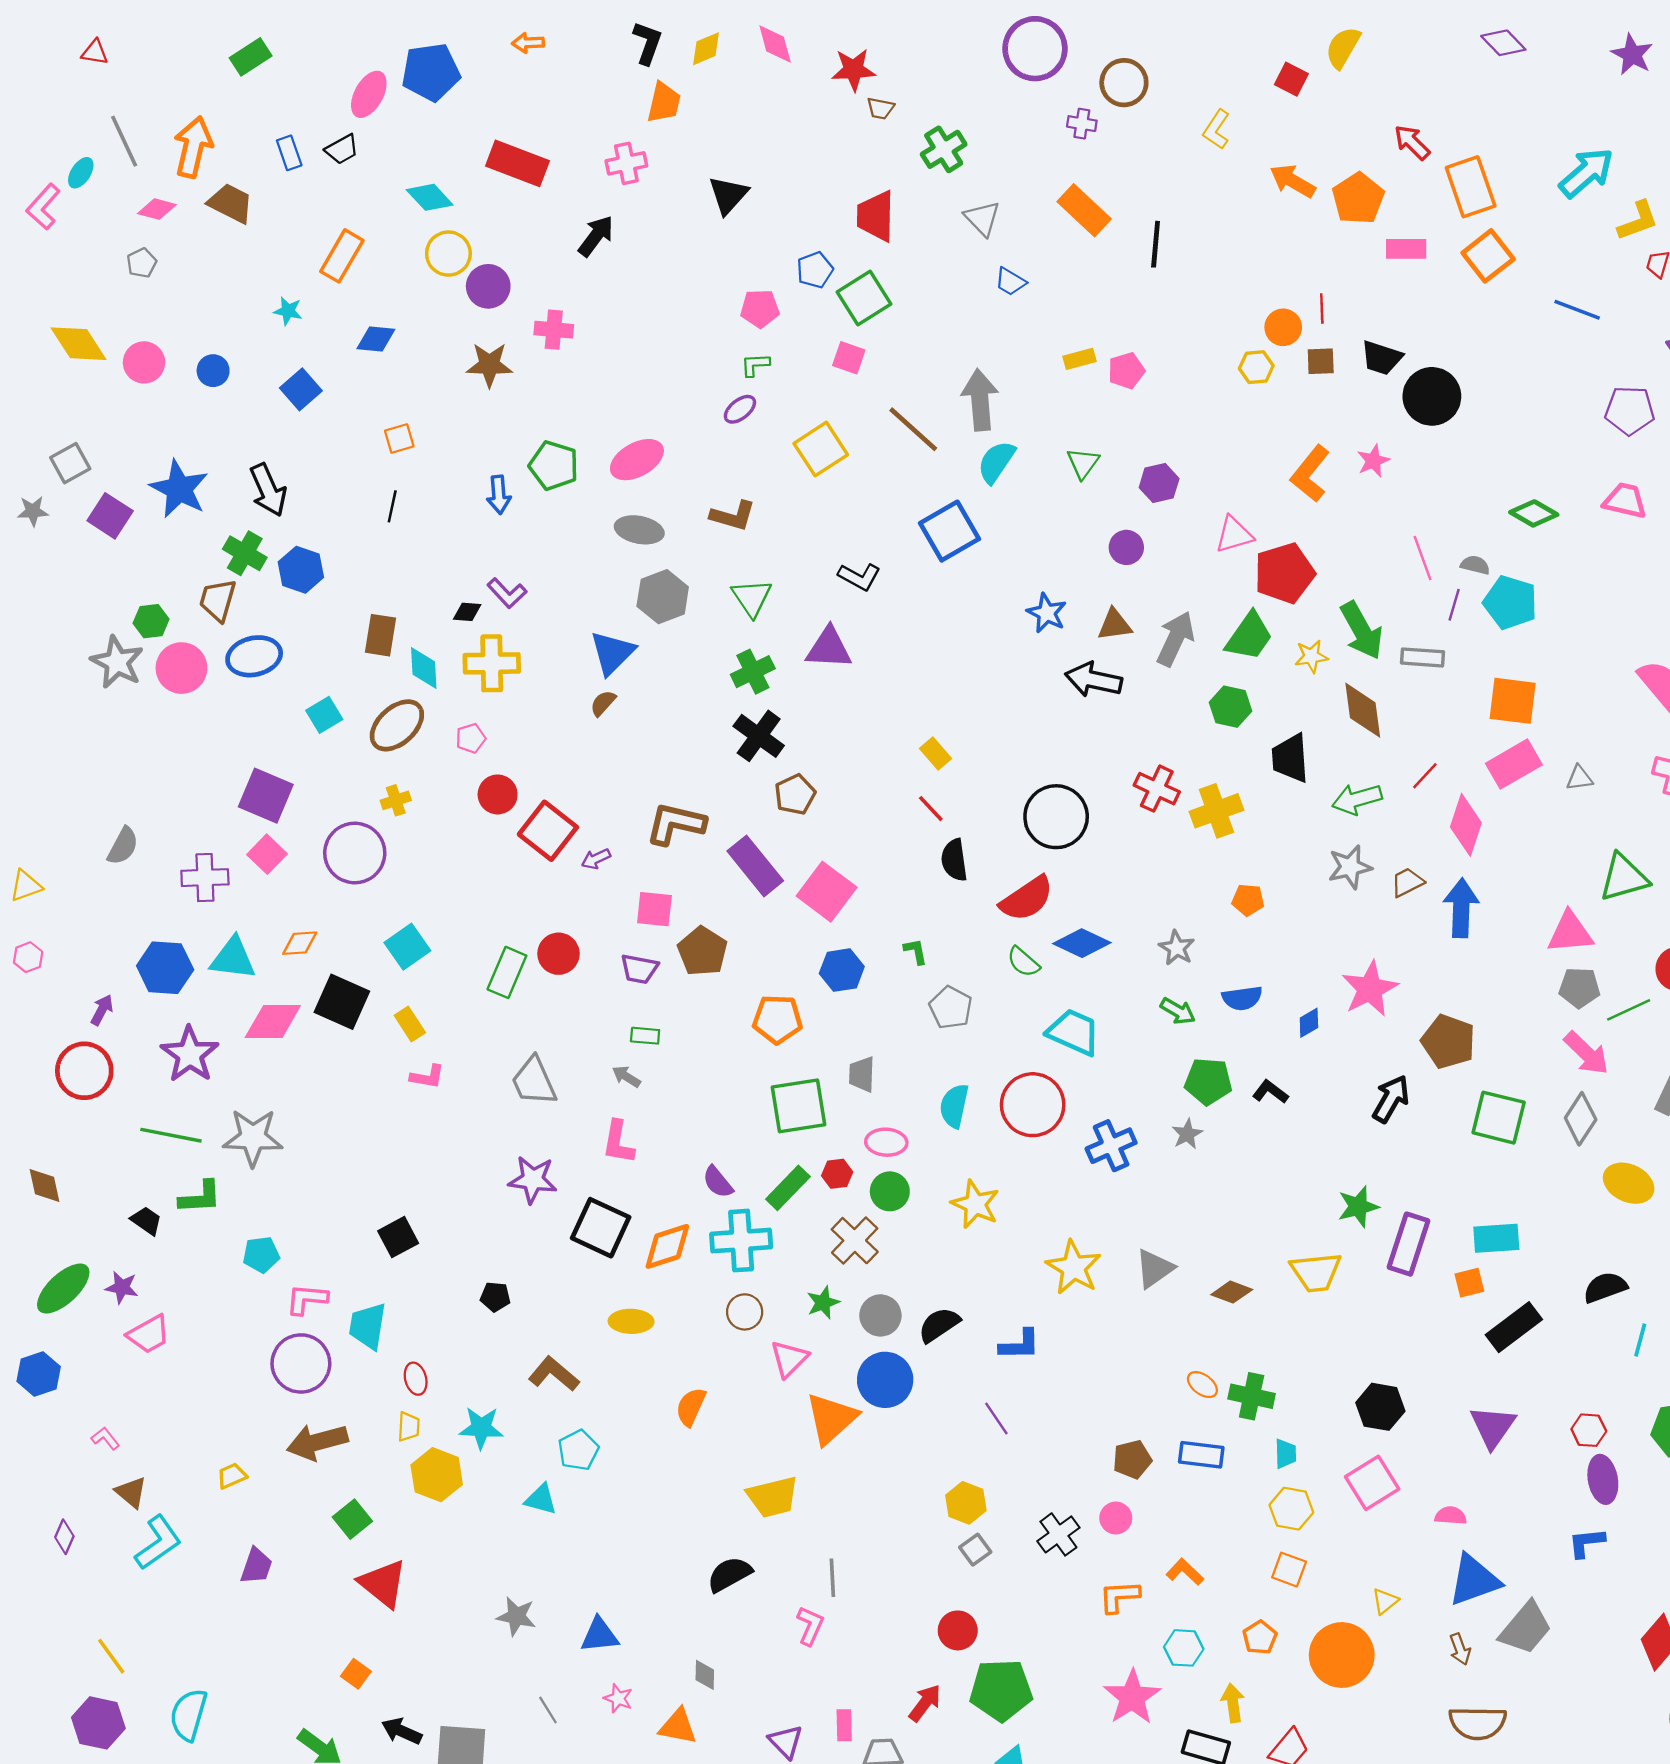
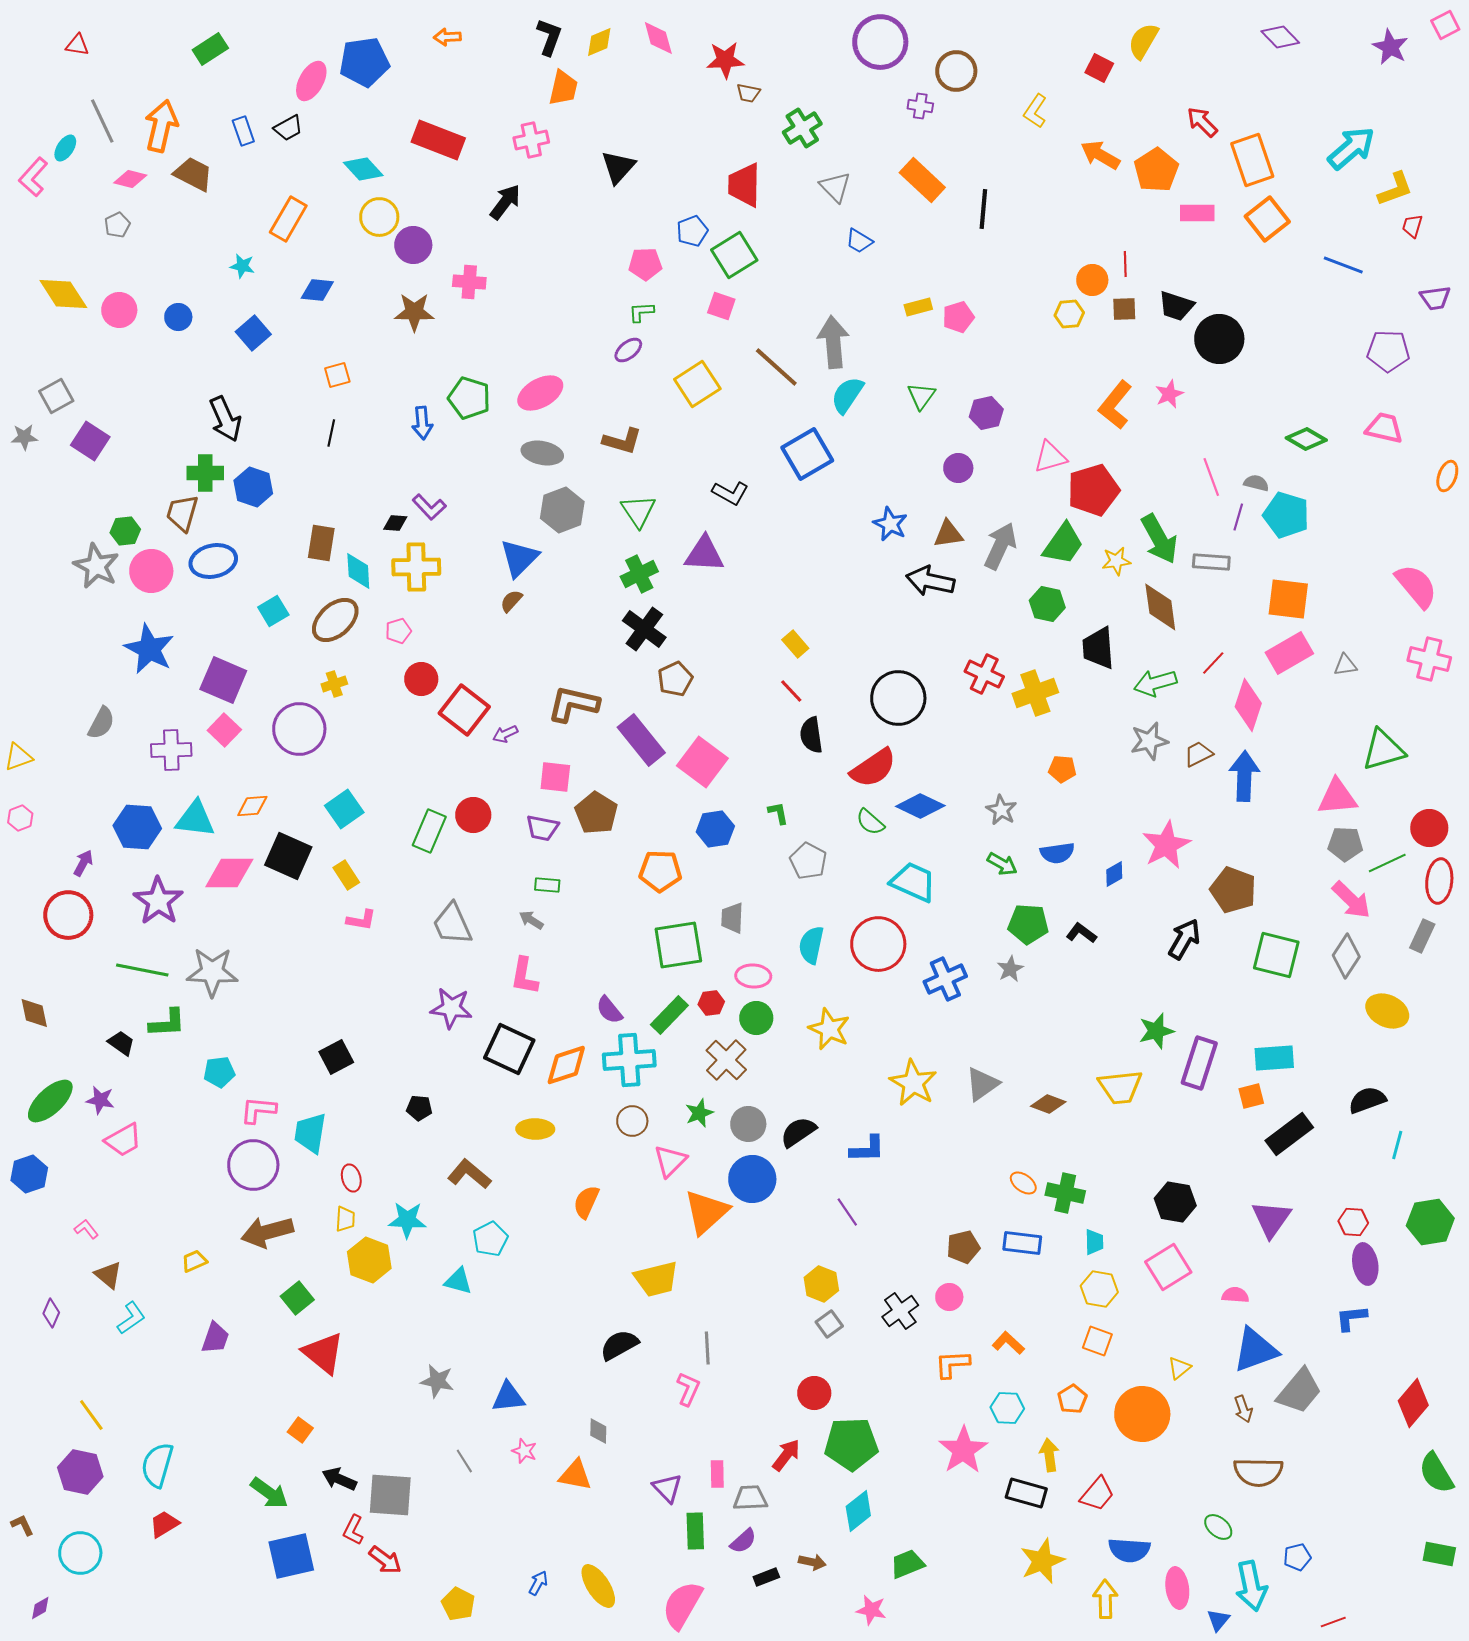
blue star: (179, 489) -> (149, 649), moved
green cross: (245, 553) -> (205, 473), turned -30
cyan L-shape: (158, 1543) -> (131, 1318), size x0.7

